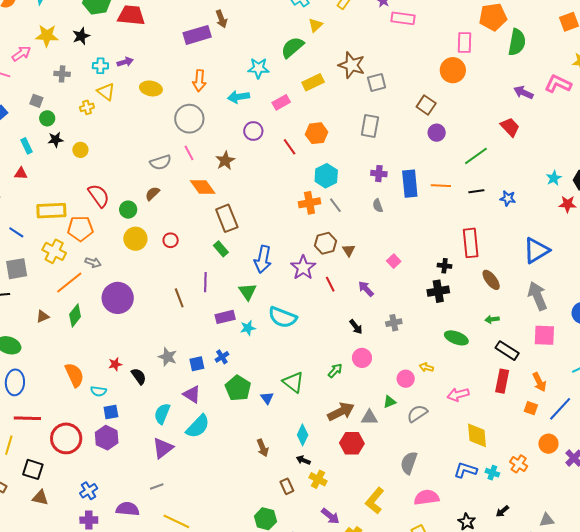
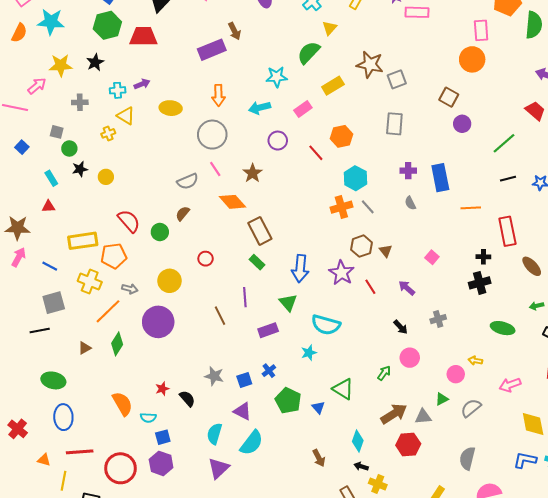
orange line: (441, 186) -> (471, 208), moved
yellow circle: (135, 239) -> (170, 281), moved
cyan star: (248, 328) -> (309, 353), moved

